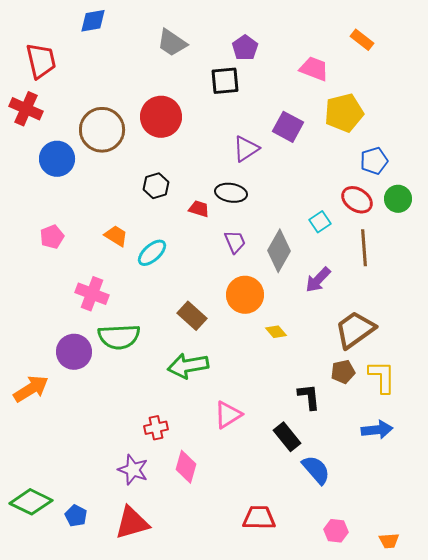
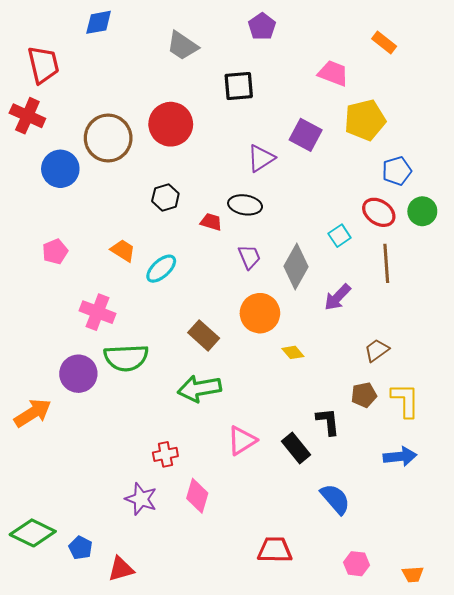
purple pentagon: (245, 48) -> (262, 27), moved
brown trapezoid: (355, 330) -> (377, 350), size x0.6
black rectangle: (287, 437) -> (296, 448), moved
red triangle: (132, 523) -> (121, 569), moved, size x0.7

